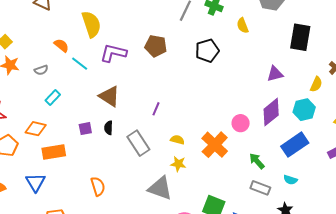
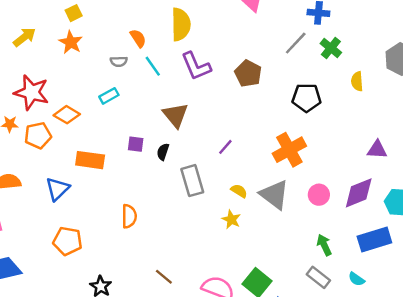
purple L-shape: (113, 53) -> (196, 66), turned -144
gray semicircle: (41, 70) -> (119, 61), moved
orange diamond: (36, 129) -> (67, 115), moved
orange cross: (215, 145) -> (289, 150), moved
gray triangle: (160, 188) -> (274, 195), moved

